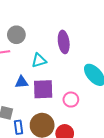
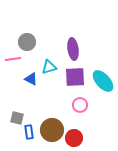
blue triangle: (22, 82) -> (31, 79), moved, turned 32
purple square: (43, 89) -> (75, 77), moved

